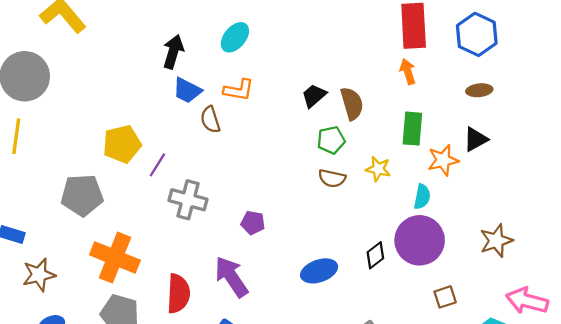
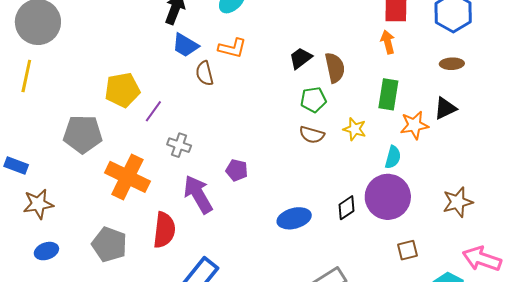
gray cross: (188, 200) -> (179, 145), size x0.7
orange cross: (115, 258) -> (127, 177), moved
purple arrow: (231, 277) -> (198, 194), moved

